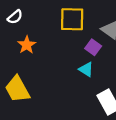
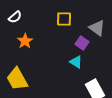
yellow square: (72, 19) -> (64, 19), size x0.7

